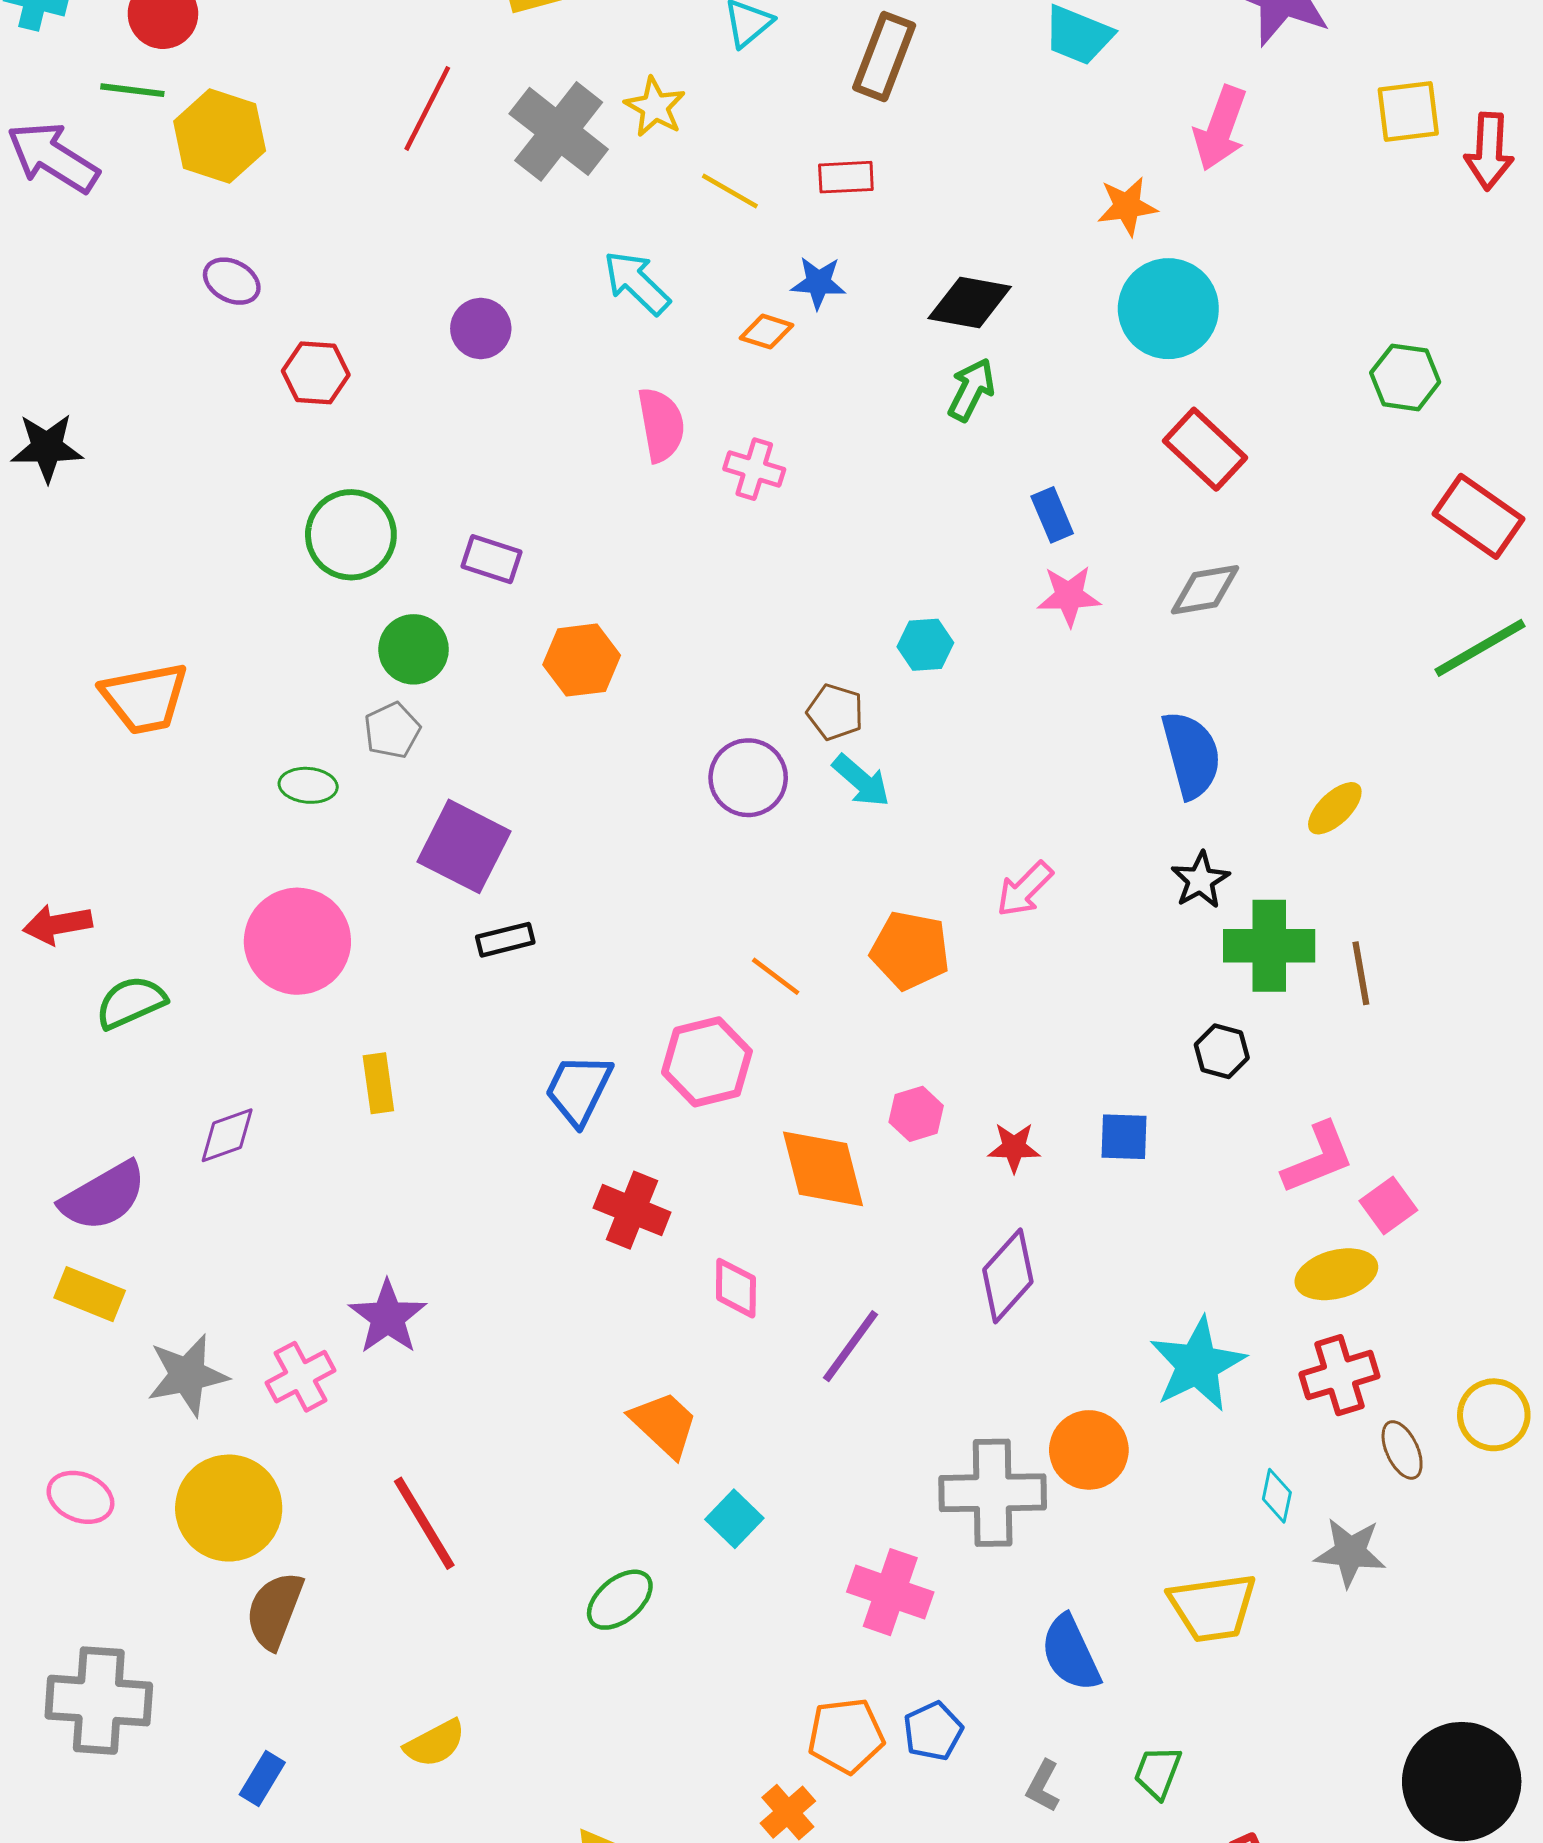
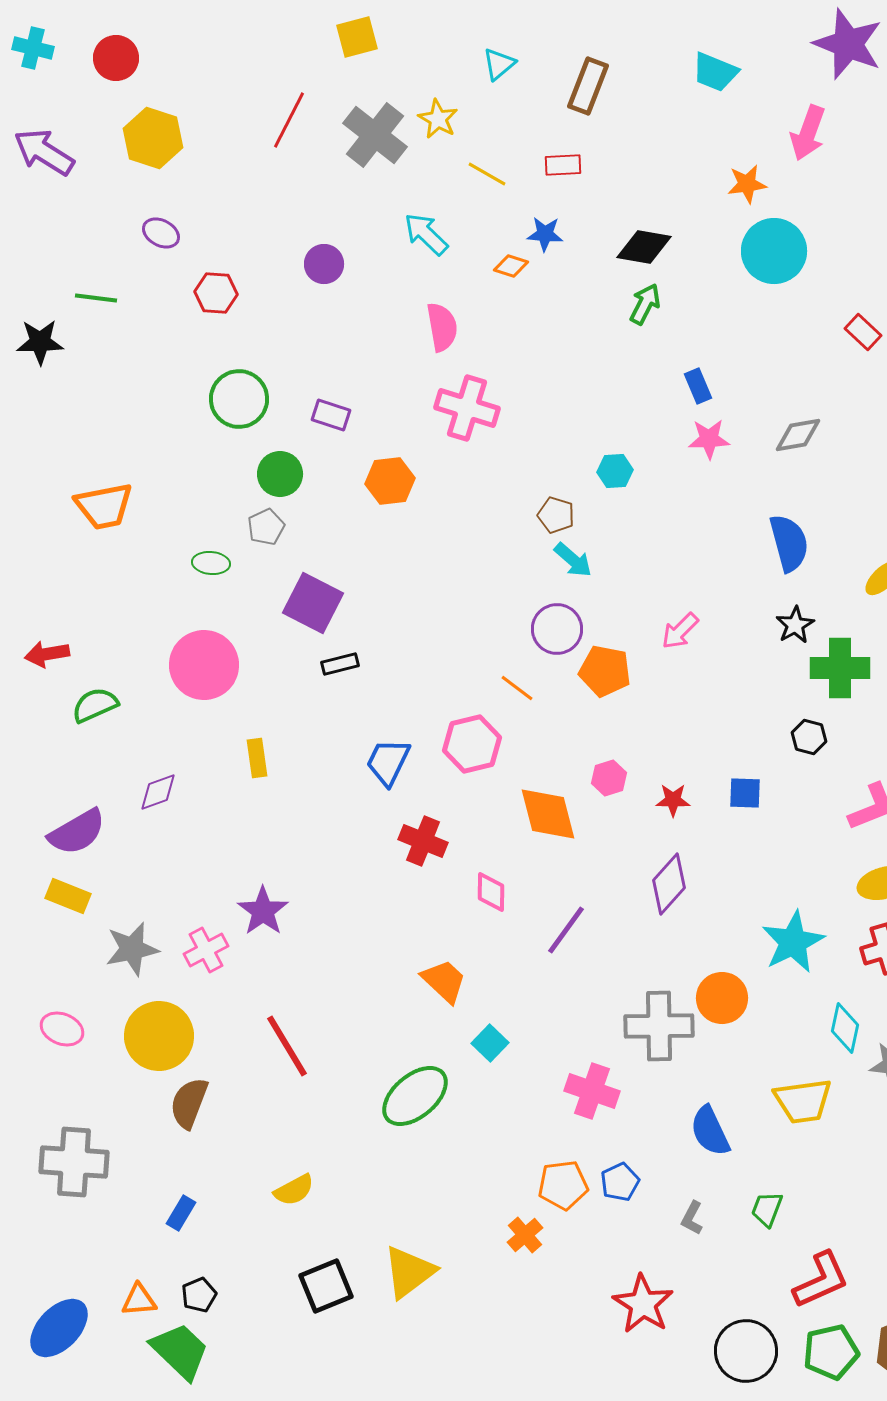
green line: (132, 90) -> (96, 298), moved
red rectangle: (1205, 449) -> (863, 332), moved, size x0.7
pink cross: (754, 469) -> (467, 408), moved, size x1.6
purple circle: (748, 778) -> (557, 629), moved
cyan diamond: (1277, 1496) -> (845, 1028), size x1.4
green ellipse: (620, 1600) -> (415, 1096), size x1.5

